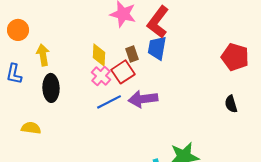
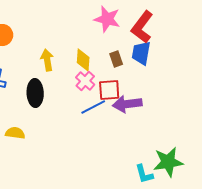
yellow arrow: (43, 55) -> (47, 60), moved
red square: (123, 72) -> (109, 90), moved, turned 30

